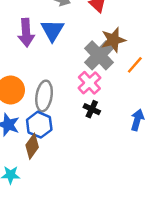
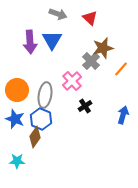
gray cross: (99, 55) -> (91, 61), size x0.7
pink cross: (89, 83) -> (72, 81), moved
black cross: (92, 109) -> (85, 106), turned 32

